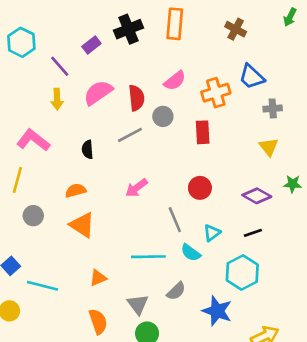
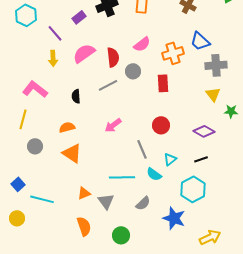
gray cross: (273, 108) -> (216, 65), size x1.5
green star: (293, 184) -> (231, 111), moved
gray triangle: (138, 304) -> (106, 201), moved

